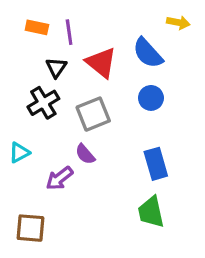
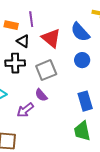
orange rectangle: (37, 27) -> (11, 25), moved
black triangle: (56, 67) -> (23, 41), turned -32
black cross: (43, 103) -> (15, 63), turned 30

